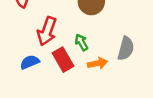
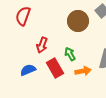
red arrow: (47, 31) -> (42, 45), size x0.7

